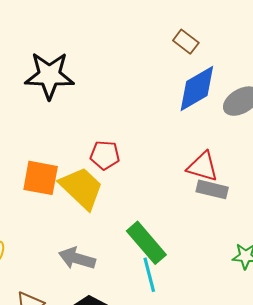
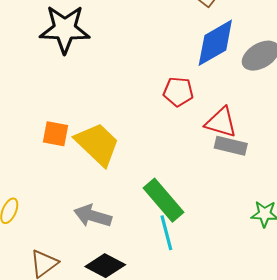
red pentagon: (105, 155) -> (178, 92), moved
orange square: (41, 178) -> (56, 134), size x0.7

